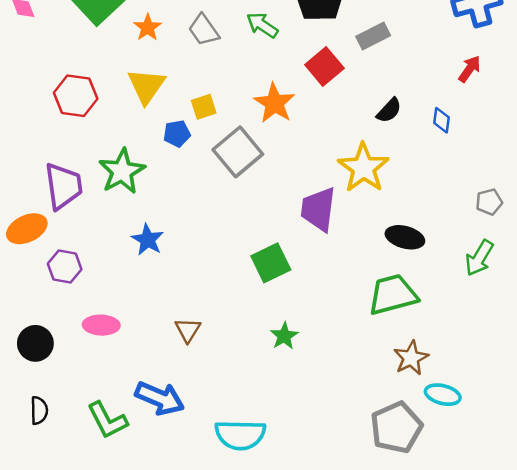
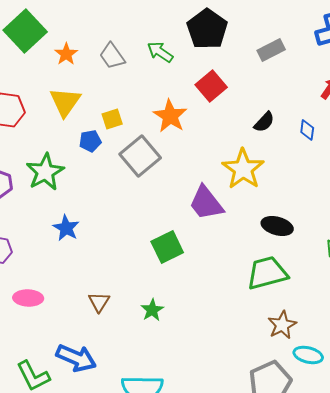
gray rectangle: (373, 36) -> (271, 50), moved
purple trapezoid: (318, 209) -> (206, 203), turned -45
green star: (284, 336) -> (152, 310), moved

